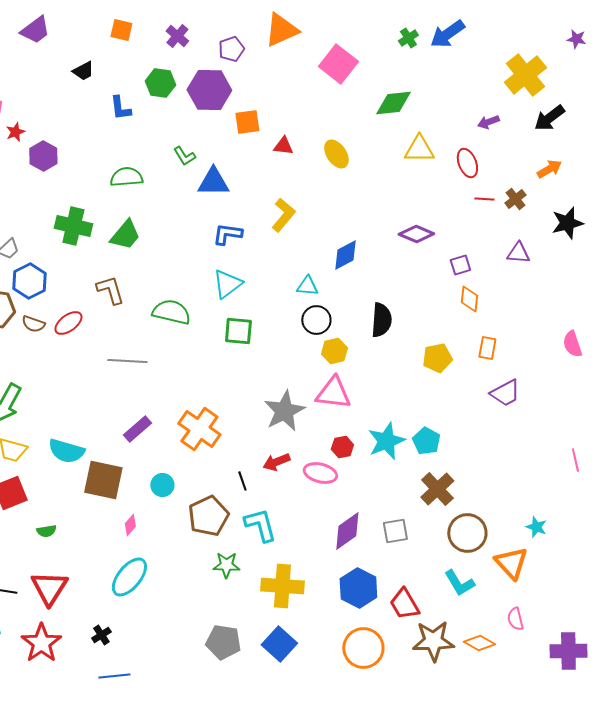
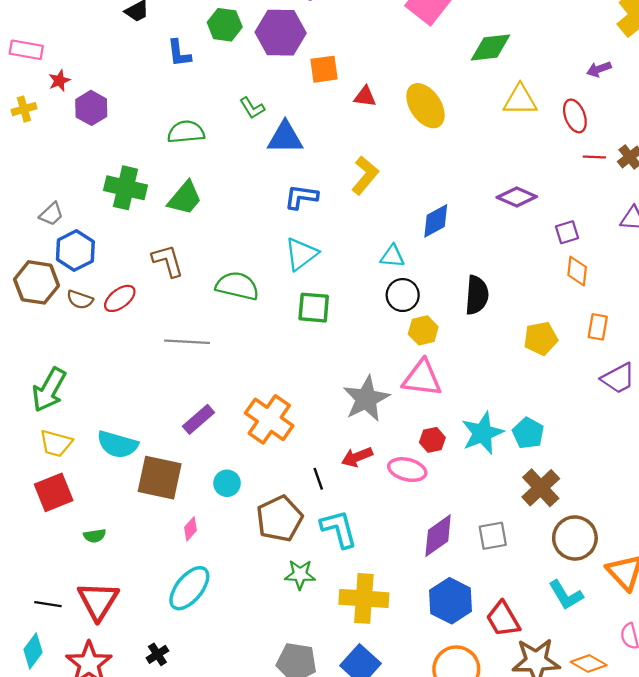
yellow ellipse: (336, 154) -> (425, 106), size x1.4

